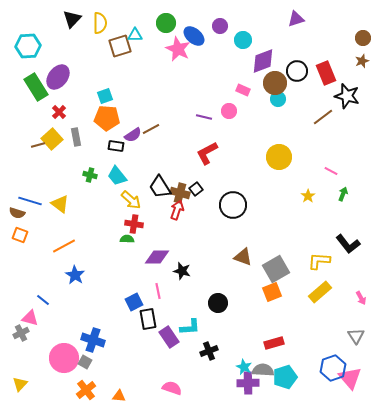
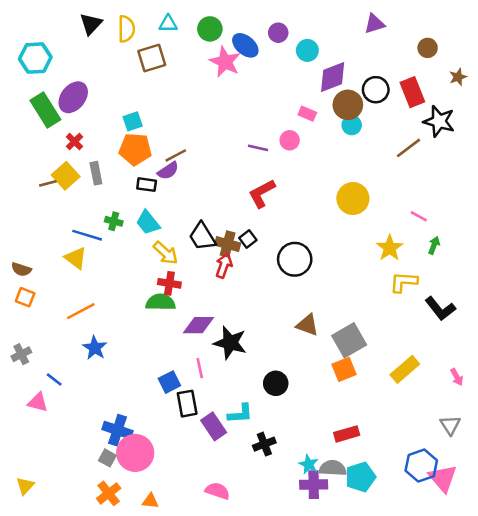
cyan triangle: (135, 35) -> (168, 24), moved
brown circle: (363, 38) -> (428, 48), moved
brown line: (151, 129) -> (176, 155), moved
yellow star: (308, 196) -> (390, 248), size x1.5
blue line: (30, 201) -> (87, 235), moved
green semicircle: (127, 239) -> (161, 302), size x1.6
yellow L-shape: (319, 261) -> (404, 282), moved
black star: (182, 271) -> (230, 343), size x1.5
gray cross: (21, 333) -> (21, 354), moved
pink circle: (64, 358) -> (135, 453), moved

